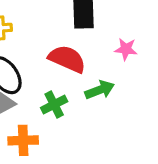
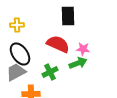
pink star: (126, 49) -> (83, 49), moved

